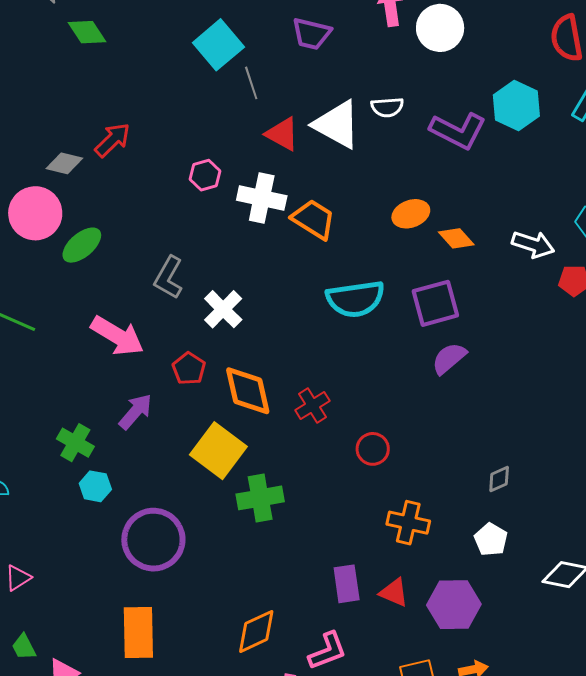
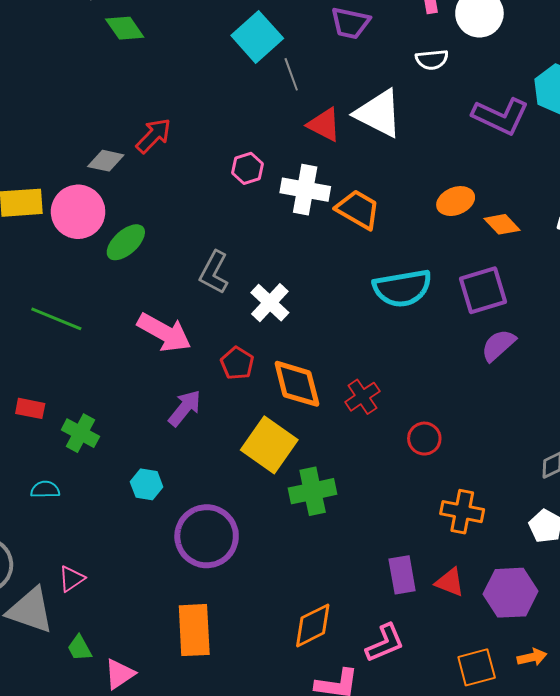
white semicircle: (387, 107) -> (432, 60), moved
green cross: (75, 443) -> (80, 433), moved

